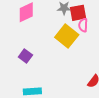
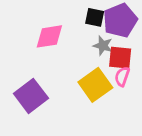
purple square: (25, 56) -> (31, 96), size x1.6

